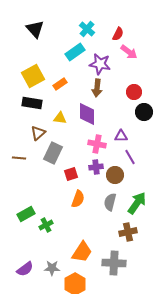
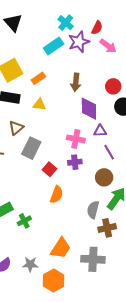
purple star: (100, 64) -> (79, 42), moved, turned -30
purple diamond: (87, 114) -> (89, 109), moved
yellow triangle: (60, 118) -> (39, 105), moved
red square: (71, 174) -> (50, 169), turned -32
brown circle: (115, 175) -> (104, 177), moved
gray semicircle: (110, 202) -> (93, 210), moved

